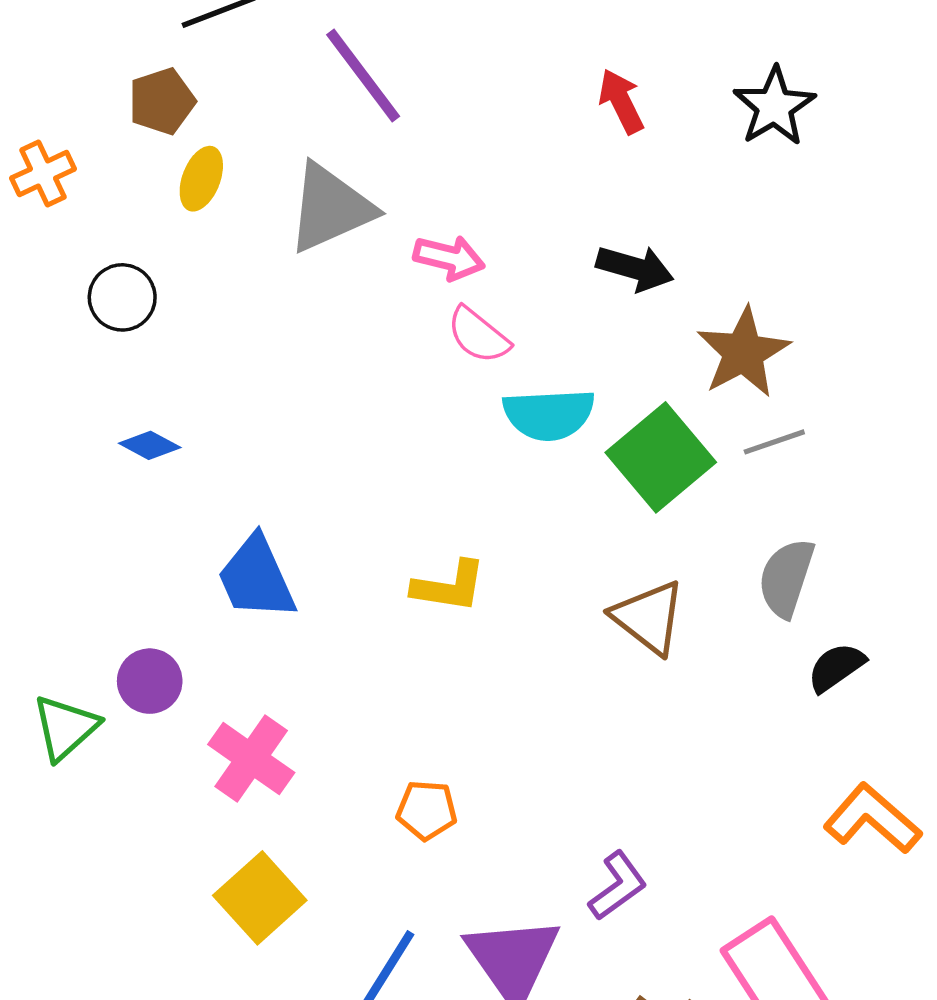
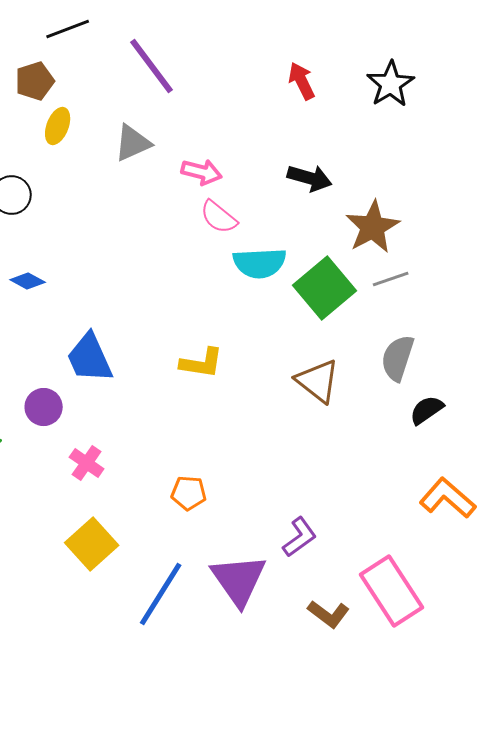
gray triangle: (330, 208) -> (133, 143), size x0.7
purple circle: (150, 681) -> (44, 407), moved
pink cross: (251, 759) -> (87, 463), size x0.7

